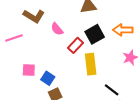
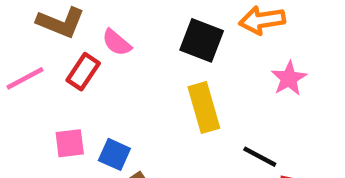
black square: (95, 34) -> (202, 40), turned -30
red rectangle: (76, 45) -> (83, 72), moved

